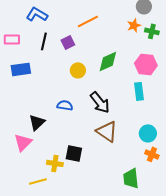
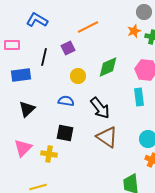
black line: (44, 41) -> (44, 57), moved
blue semicircle: (65, 105) -> (66, 101), moved
black triangle: (37, 122) -> (27, 109), moved
black square: (74, 153) -> (65, 133), moved
yellow cross: (55, 163) -> (49, 154), moved

